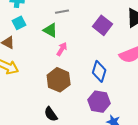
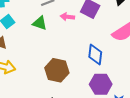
pink arrow: (62, 49) -> (67, 17), moved, turned -104

